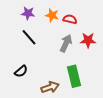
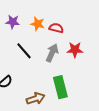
black line: (29, 37) -> (24, 51), moved

